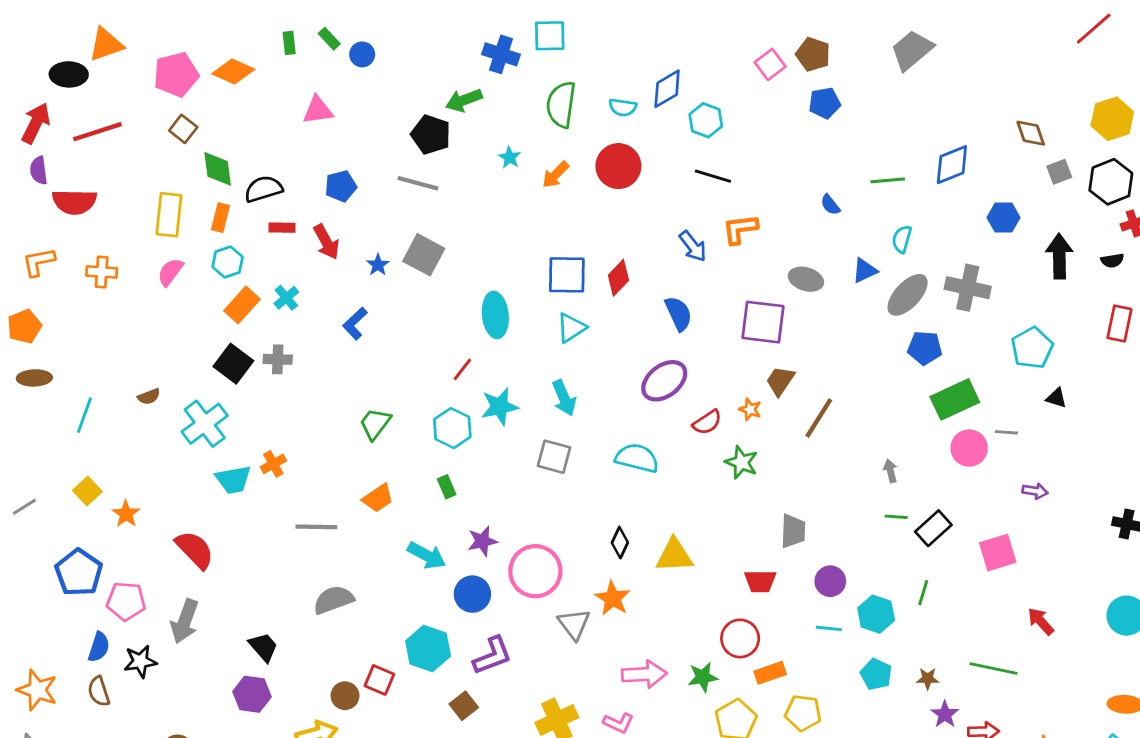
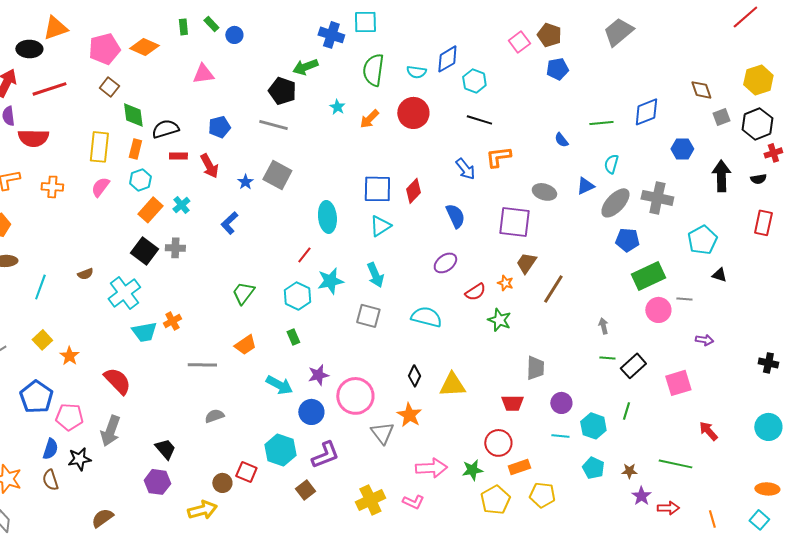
purple ellipse: (664, 381) -> (445, 263), size x0.7
gray semicircle: (334, 600) -> (214, 416), size x0.7

